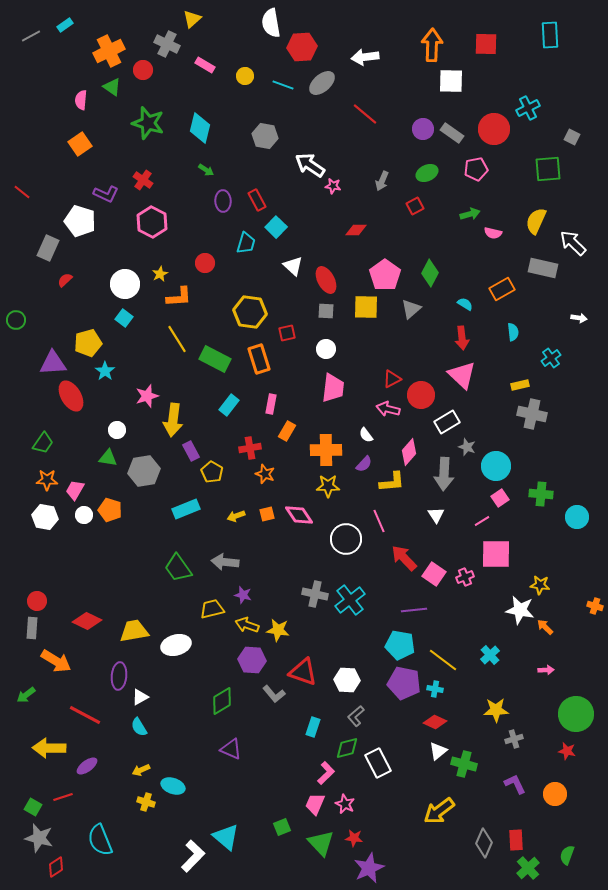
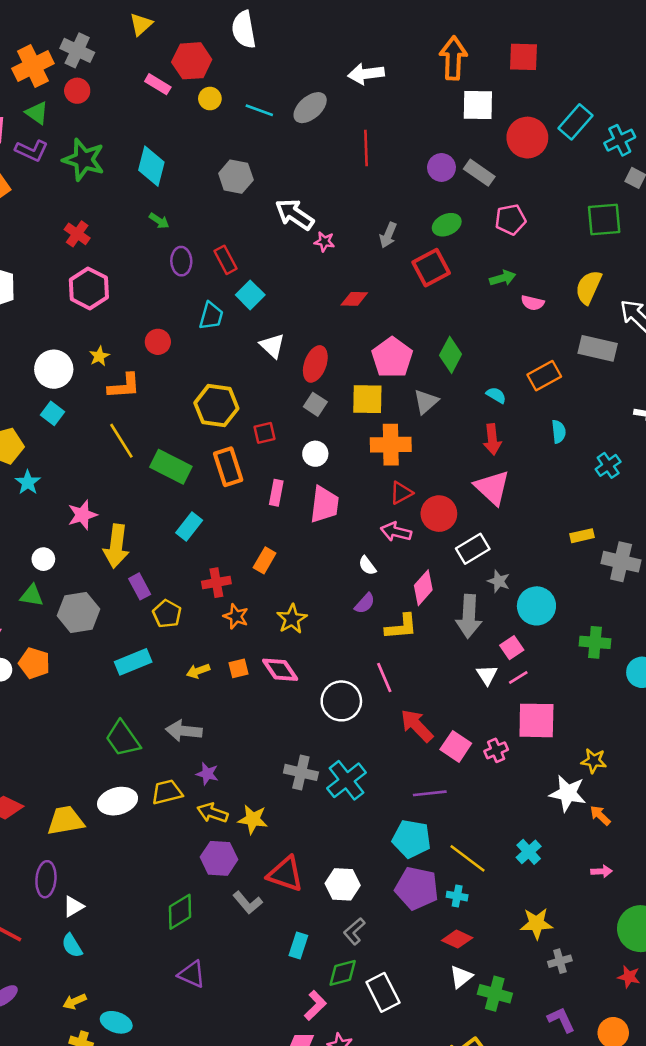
cyan rectangle: (550, 35) -> (576, 122), moved, turned 44
gray cross: (167, 44) -> (77, 50), moved
red hexagon: (302, 47) -> (192, 61), moved
cyan cross: (528, 108) -> (620, 140), moved
red line: (365, 114) -> (366, 148), turned 48
red circle: (494, 129) -> (527, 138), moved
purple L-shape: (106, 194) -> (32, 151), moved
red square: (415, 206) -> (431, 268), size x1.6
red ellipse: (326, 280) -> (315, 364), turned 48
gray square: (326, 311) -> (315, 404), turned 30
yellow rectangle: (520, 385) -> (582, 536), moved
pink rectangle: (271, 404) -> (276, 493), moved
gray cross: (532, 414) -> (621, 562), moved
orange cross: (326, 450) -> (391, 445), moved
yellow star: (328, 486) -> (292, 619), moved, turned -30
pink square: (500, 498) -> (512, 648), moved
white triangle: (436, 515) -> (487, 675), moved
white ellipse: (176, 645) -> (118, 801), moved

